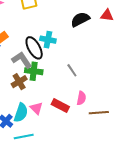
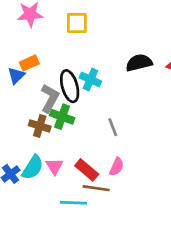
gray L-shape: (22, 60) -> (50, 98), turned 50
brown cross: (19, 82) -> (40, 126), turned 35
brown line: (99, 113) -> (96, 188), moved
cyan line: (24, 137) -> (73, 203), moved

